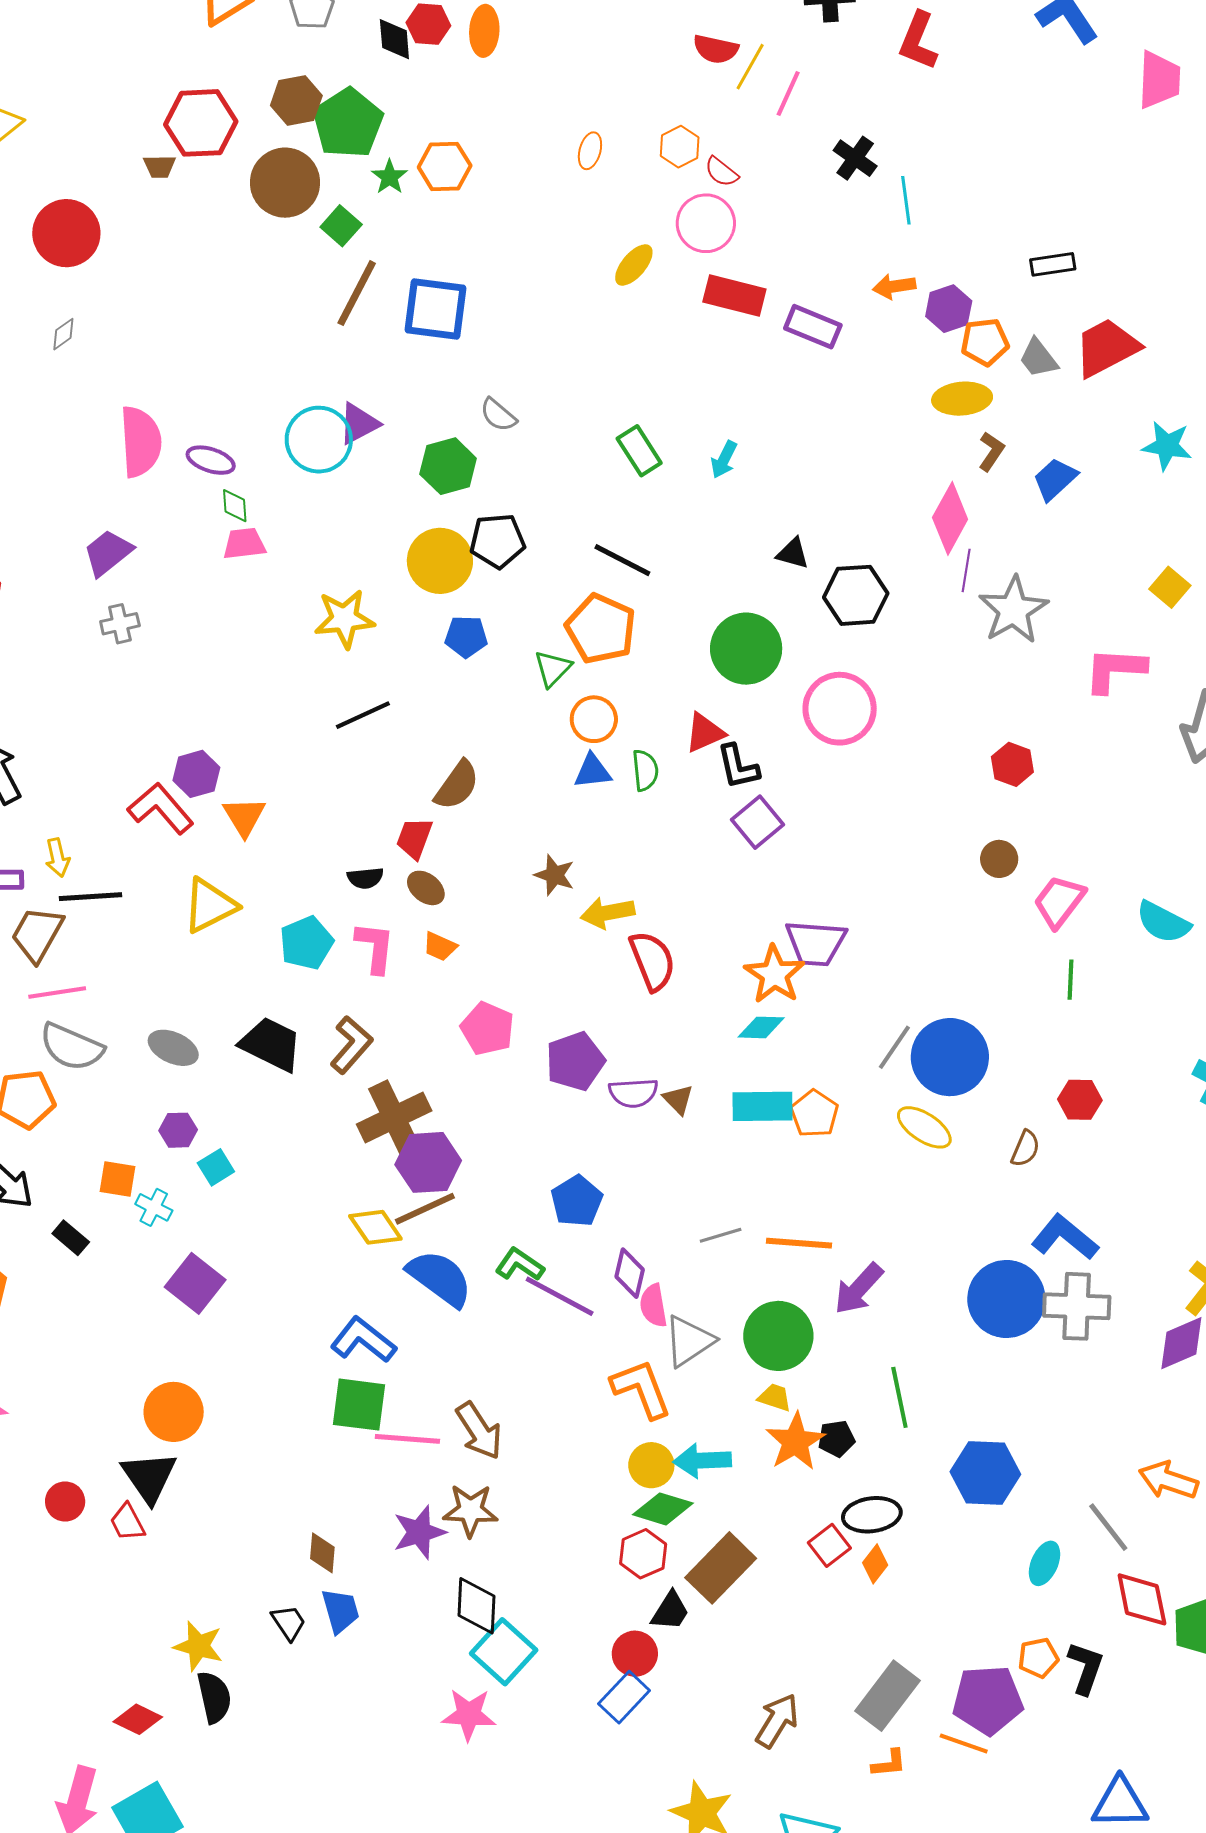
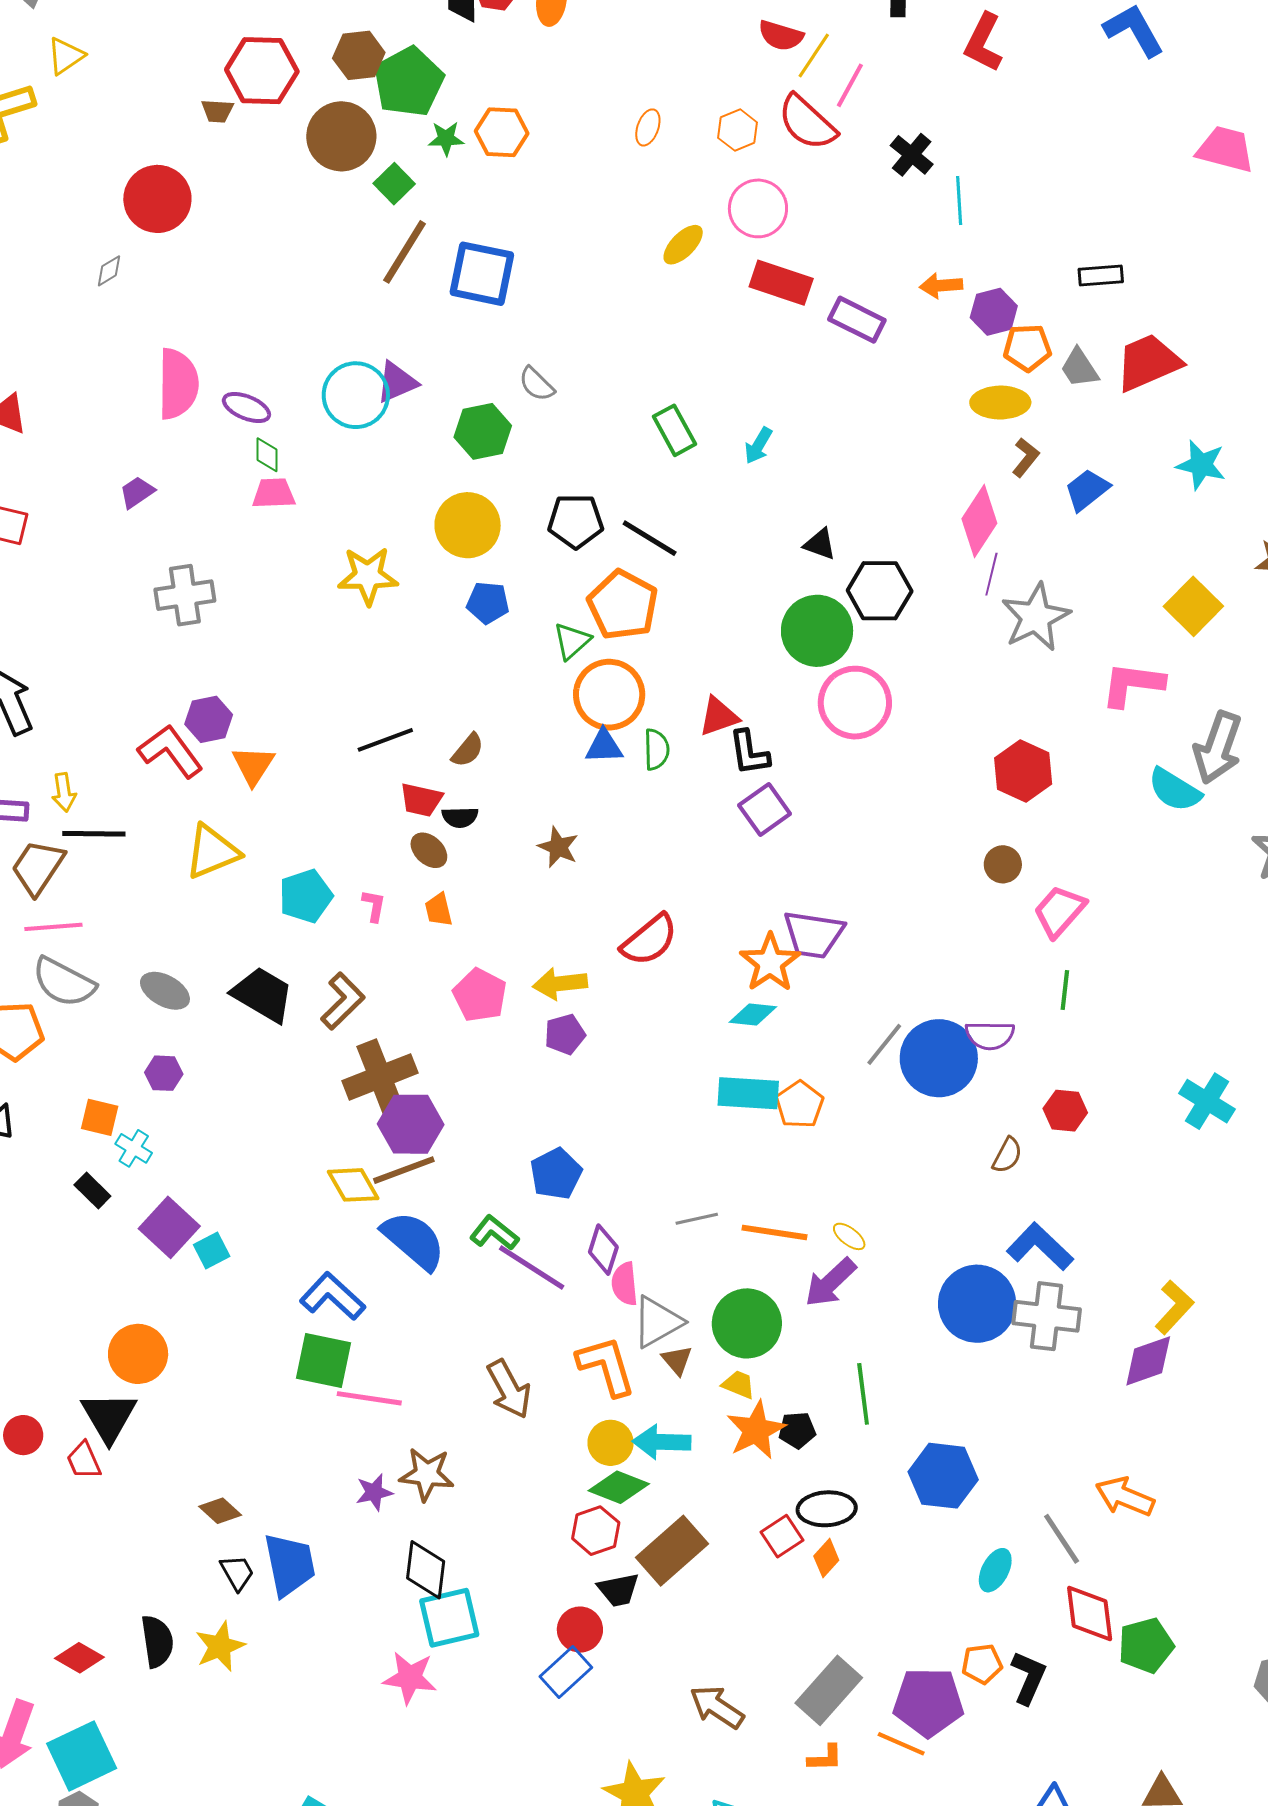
pink trapezoid: (1159, 80) -> (1225, 149), moved, turned -82
red semicircle: (721, 172) -> (807, 122), moved, size x1.8
green star: (390, 177) -> (446, 139), turned 30
red circle: (66, 233) -> (157, 199), moved
black pentagon: (497, 541) -> (576, 521), moved
purple trapezoid: (108, 553) -> (137, 492), size x0.7
yellow square: (1170, 587) -> (1193, 606), size x1.4
gray cross: (120, 624) -> (185, 595), moved, size x1.5
green circle: (746, 649) -> (817, 631), moved
black line: (363, 715) -> (385, 740), moved
orange circle: (594, 719) -> (609, 695), size x1.5
red hexagon: (1012, 764) -> (1023, 771), size x1.4
brown semicircle: (457, 785) -> (468, 750), size x0.7
red trapezoid: (414, 838) -> (421, 800), turned -102
black semicircle: (365, 878) -> (460, 817), moved
yellow arrow: (608, 913) -> (560, 984), moved
cyan semicircle: (1163, 922) -> (1175, 790), moved
orange trapezoid: (440, 946) -> (439, 910), turned 48
pink L-shape: (375, 947) -> (374, 906), size x0.6
red semicircle: (652, 961) -> (649, 940), turned 68
purple pentagon: (575, 1061) -> (565, 1034), size x0.7
purple semicircle: (633, 1093) -> (990, 1035), moved
brown triangle: (678, 1099) -> (677, 1360), moved
yellow ellipse: (924, 1127) -> (849, 1236), moved, size x0.6
cyan square: (216, 1167) -> (212, 1251), moved
black rectangle: (71, 1238) -> (92, 1190), moved
brown arrow: (479, 1431) -> (509, 1389), moved
purple star: (419, 1532) -> (374, 1492), size x0.7
brown diamond: (322, 1553) -> (220, 1511), moved, turned -57
blue trapezoid: (340, 1611) -> (290, 1565), size x1.4
black trapezoid: (670, 1611) -> (618, 1590), turned 42
yellow star: (198, 1646) -> (220, 1646), moved, turned 30
cyan square: (504, 1652) -> (449, 1618), turned 30
brown arrow: (777, 1721) -> (717, 1707), turned -92

